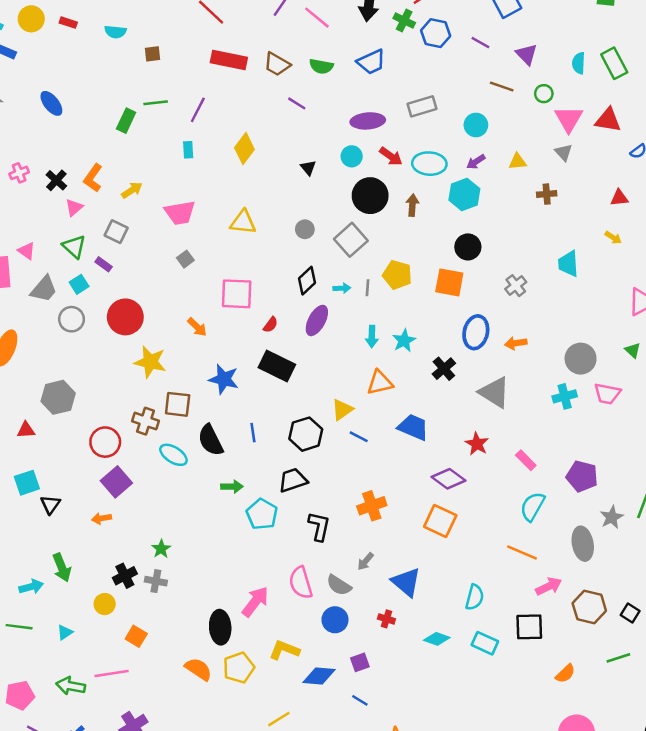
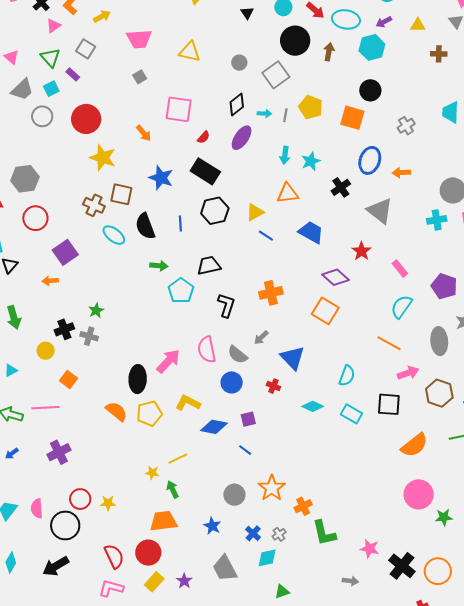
black hexagon: (306, 434) -> (215, 211), moved
red circle: (105, 442) -> (35, 218), moved
orange semicircle: (565, 674) -> (414, 445), size x1.6

